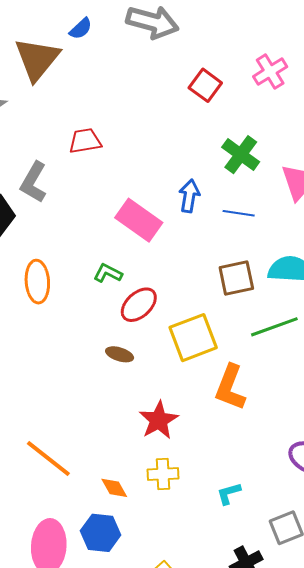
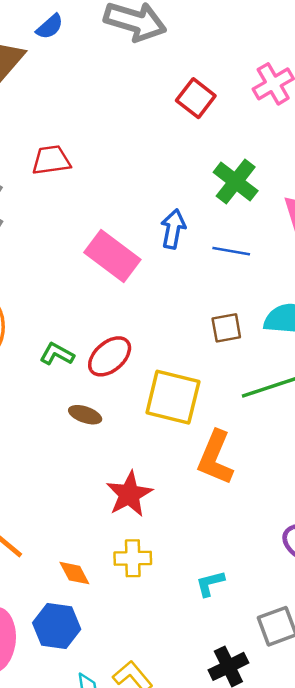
green L-shape: (108, 273) -> (57, 354), moved
brown square: (236, 278) -> (226, 328), size x0.7
yellow square: (193, 338) -> (173, 397), turned 33

